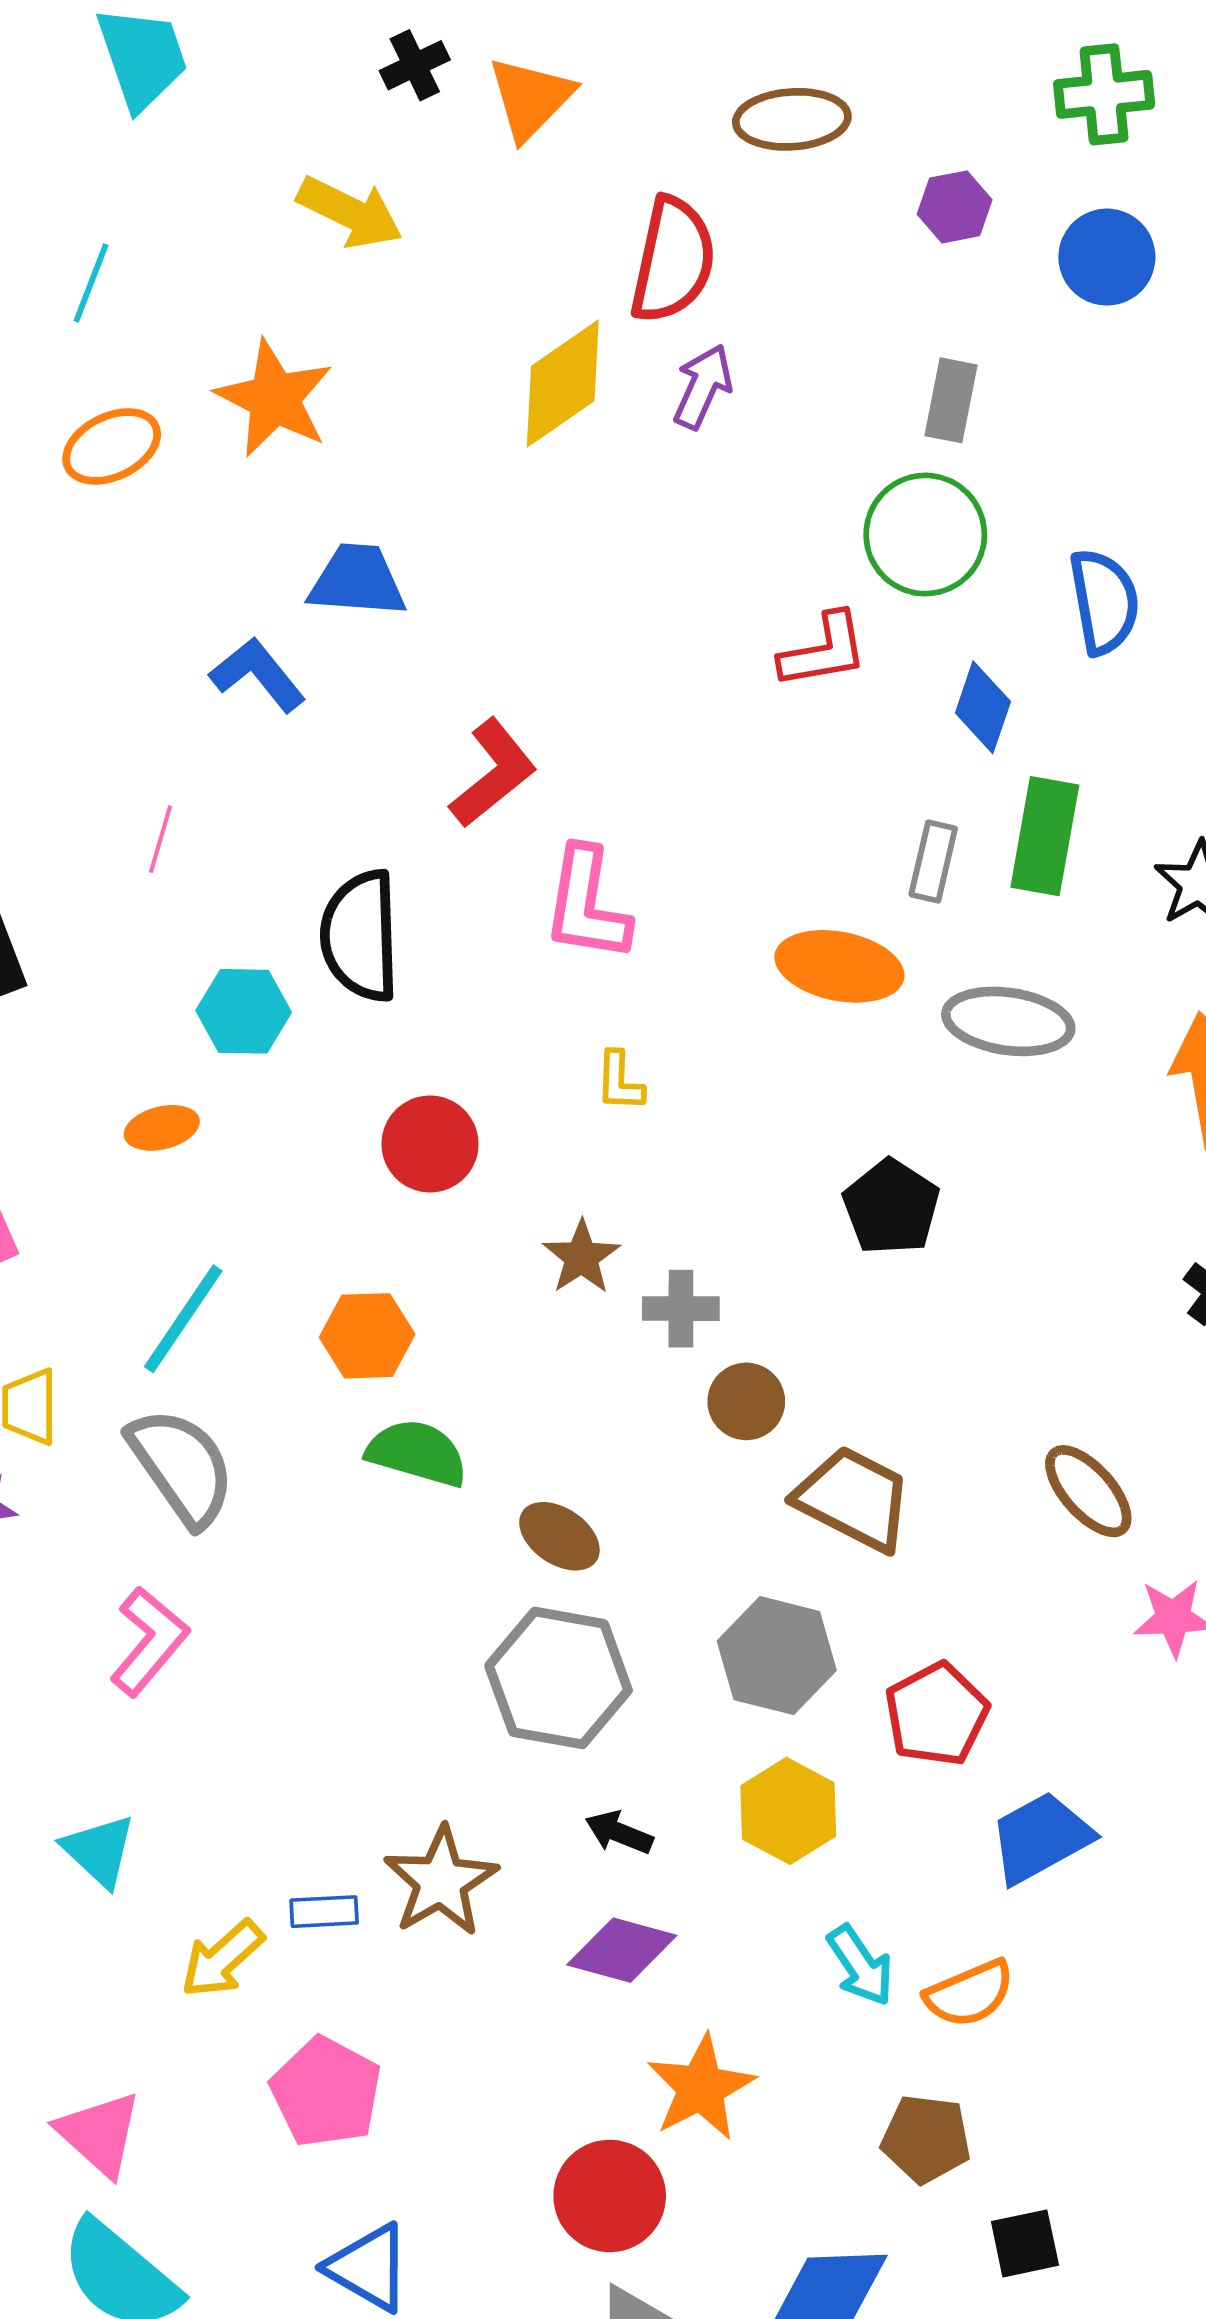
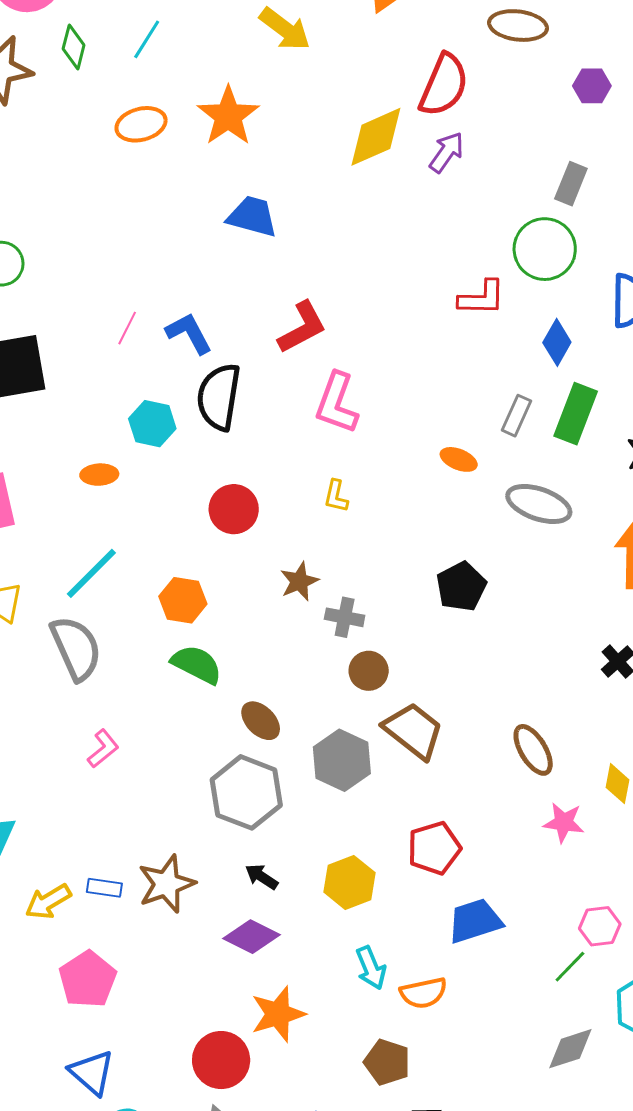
blue L-shape: (258, 675) -> (189, 333), moved
orange ellipse: (839, 966) -> (459, 459), size x0.6
pink L-shape: (149, 1641) -> (103, 749), moved, size x0.7
gray hexagon: (777, 1656) -> (342, 760), moved

